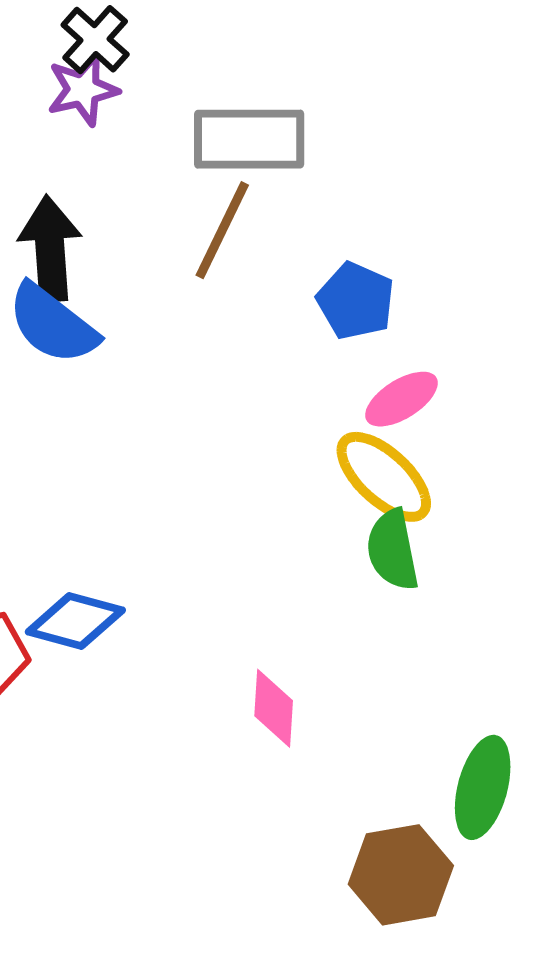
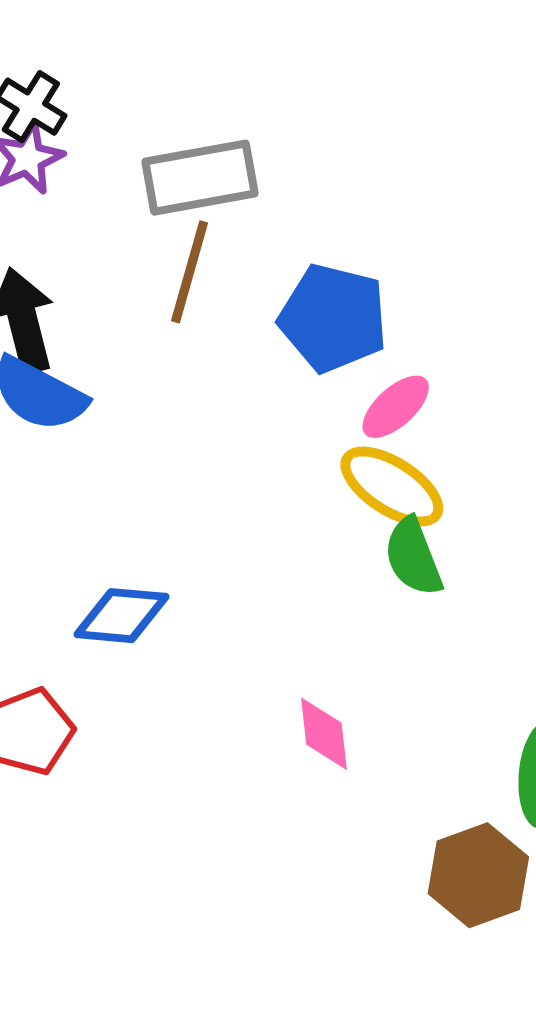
blue pentagon: (356, 301) -> (333, 318), size x1.4
blue diamond: (75, 621) -> (121, 616), moved

